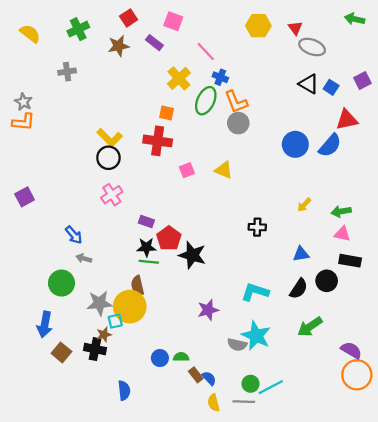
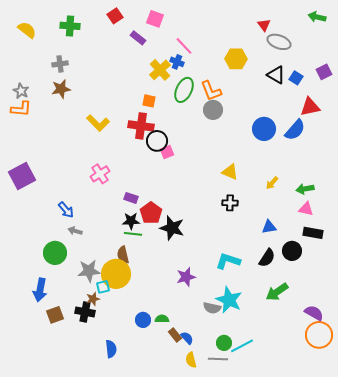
yellow hexagon: (258, 26) -> (236, 59), moved
green cross: (78, 29) -> (70, 26), turned 30
brown star: (119, 46) -> (61, 89), moved
blue cross: (220, 77) -> (177, 62), moved
black circle: (108, 158) -> (157, 141), moved
yellow triangle: (224, 170) -> (230, 172), moved
purple square: (25, 197) -> (22, 176), size x1.5
brown square: (61, 352) -> (55, 315), turned 30

